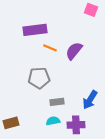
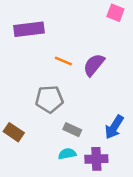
purple rectangle: (35, 30) -> (29, 29), moved
gray rectangle: (57, 102) -> (72, 130), turned 32
brown rectangle: (11, 123) -> (14, 132), moved, turned 49

